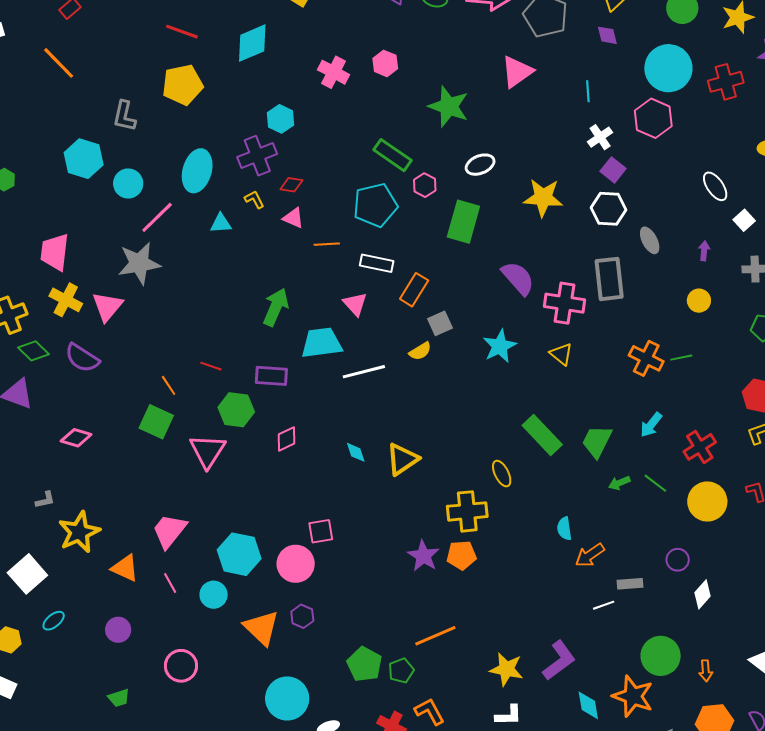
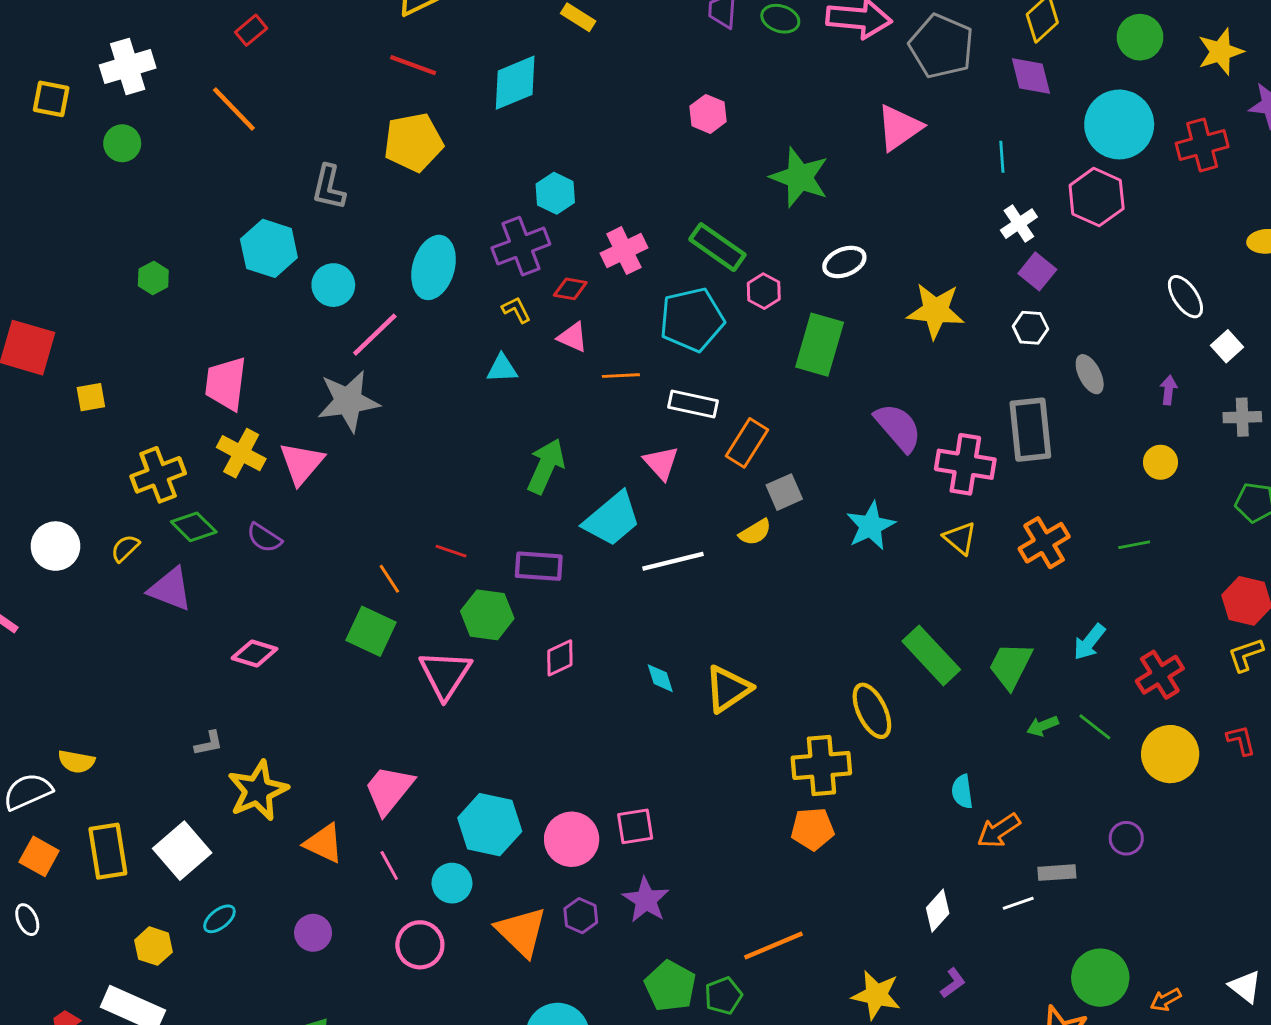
purple diamond: (607, 35) -> (1031, 76), size x1.4
pink cross: (334, 72) -> (624, 251), moved, turned 36
white hexagon: (609, 209) -> (1030, 328), size x0.7
cyan triangle: (221, 223) -> (502, 368), moved
cyan trapezoid: (322, 343) -> (612, 519), turned 147
purple semicircle: (82, 358) -> (264, 538), size x0.7
orange cross: (646, 358) -> (1044, 543), moved, turned 32
yellow ellipse: (502, 474) -> (872, 711), size x1.4
pink square: (321, 531) -> (635, 826), moved
purple star: (423, 556) -> (646, 900), moved
white diamond: (703, 594) -> (938, 911), moved
purple L-shape: (559, 660) -> (953, 983), size x0.5
pink circle: (181, 666) -> (420, 945), moved
orange arrow: (706, 671) -> (1166, 1000), turned 65

